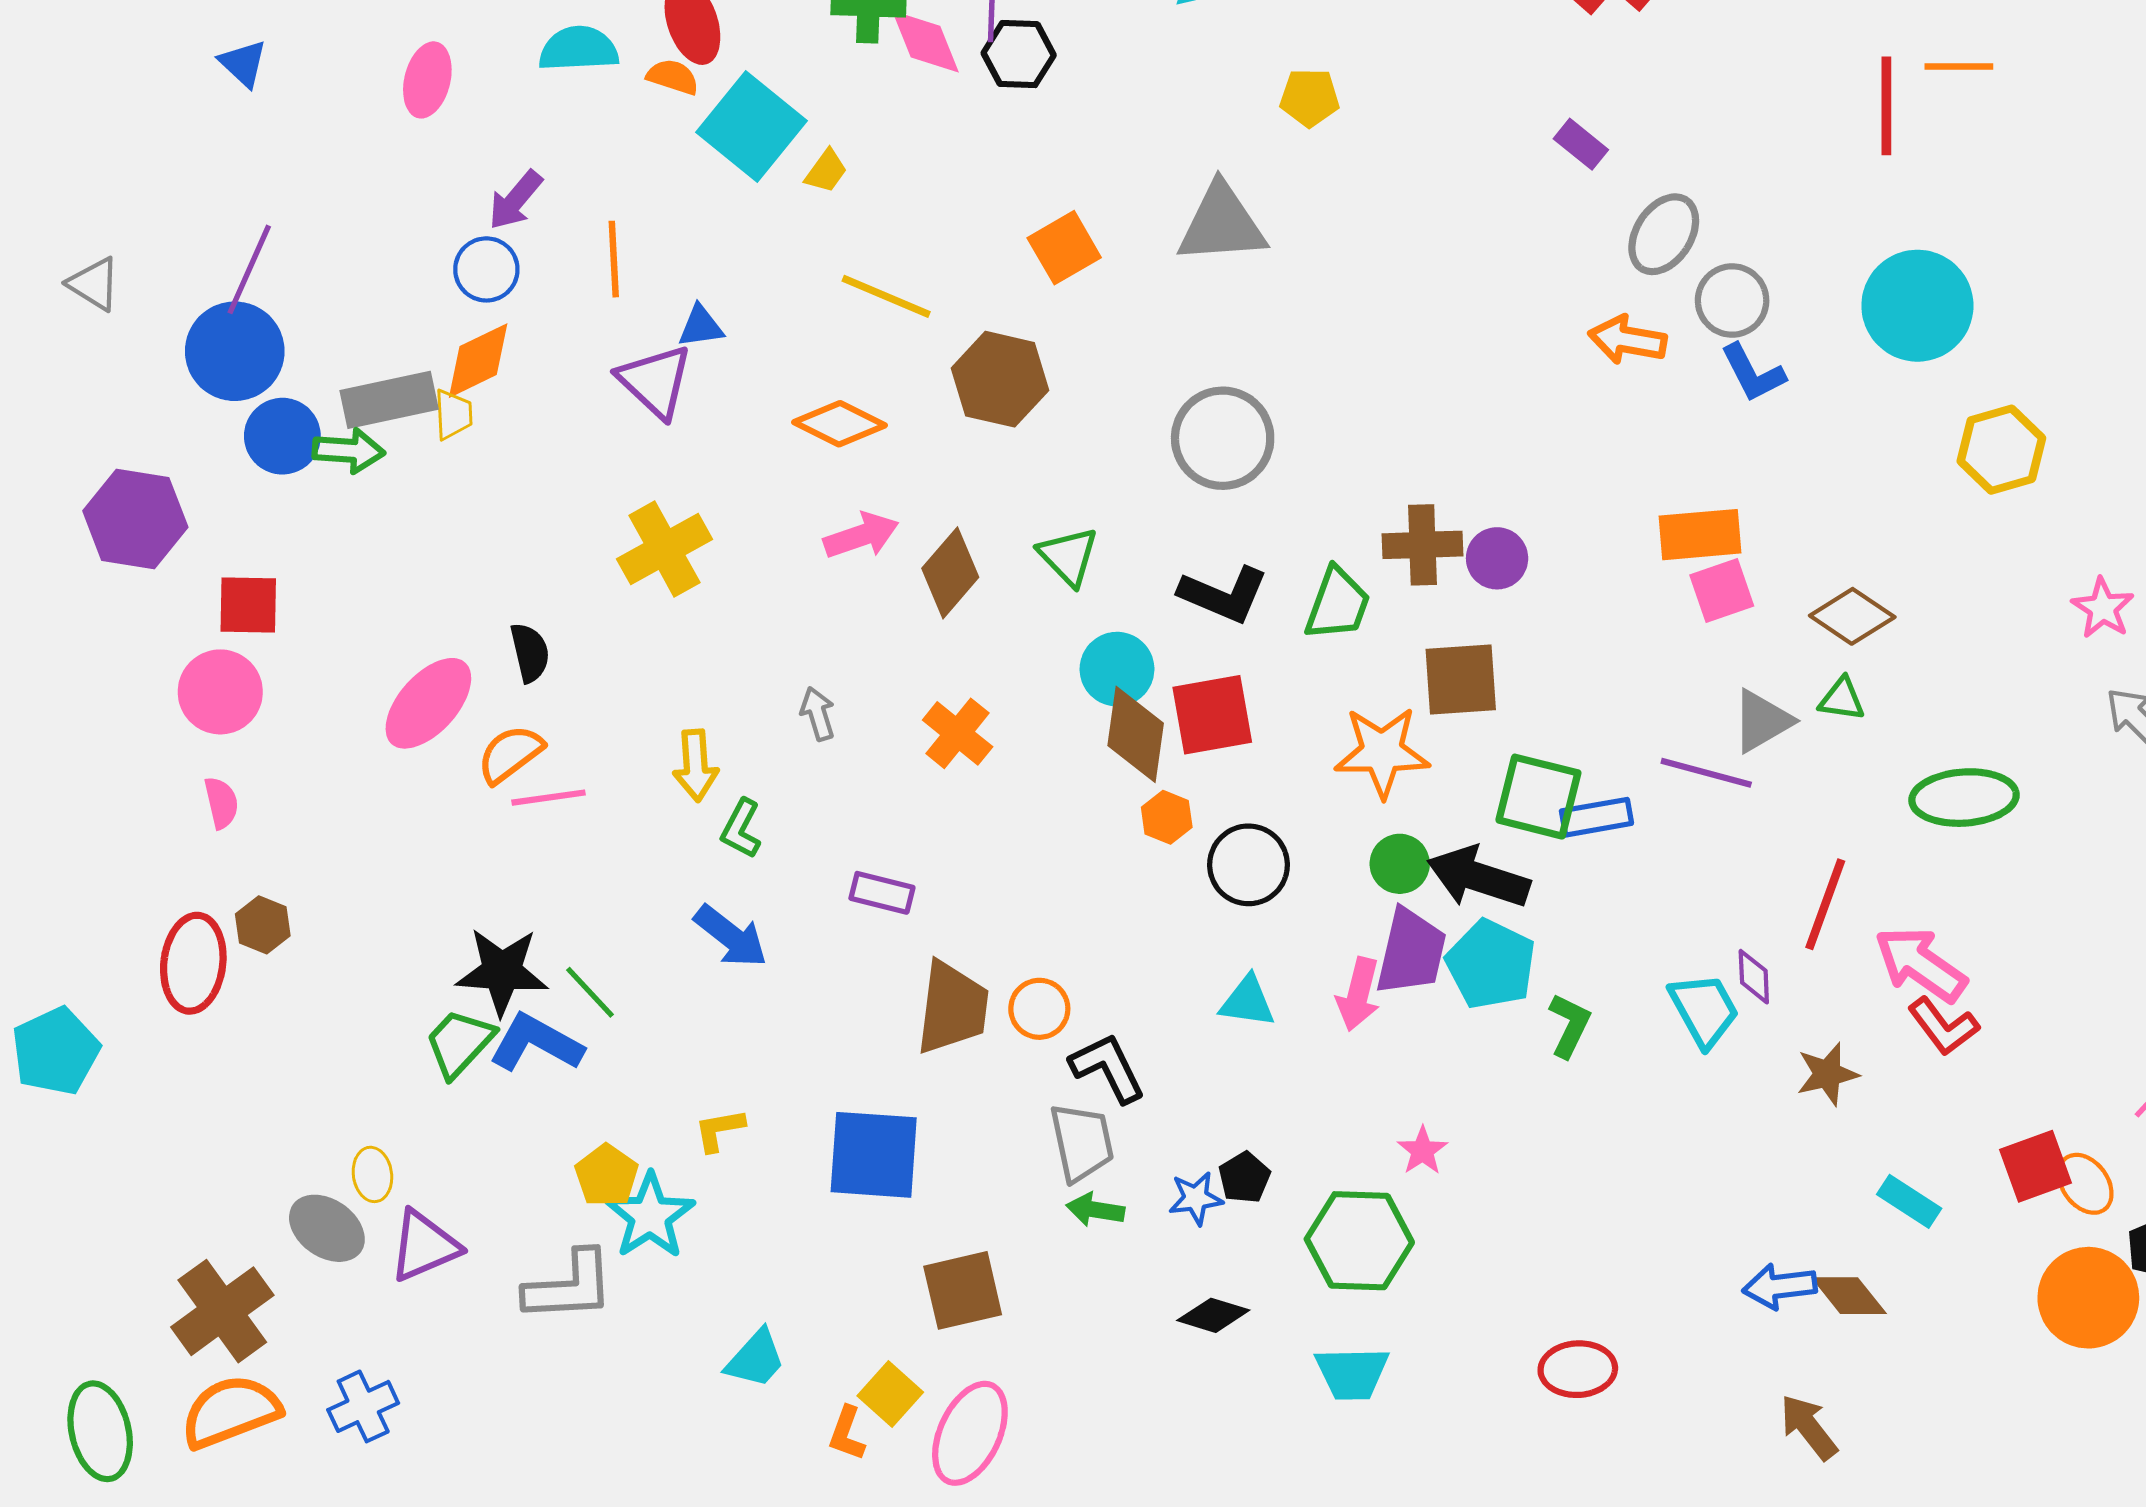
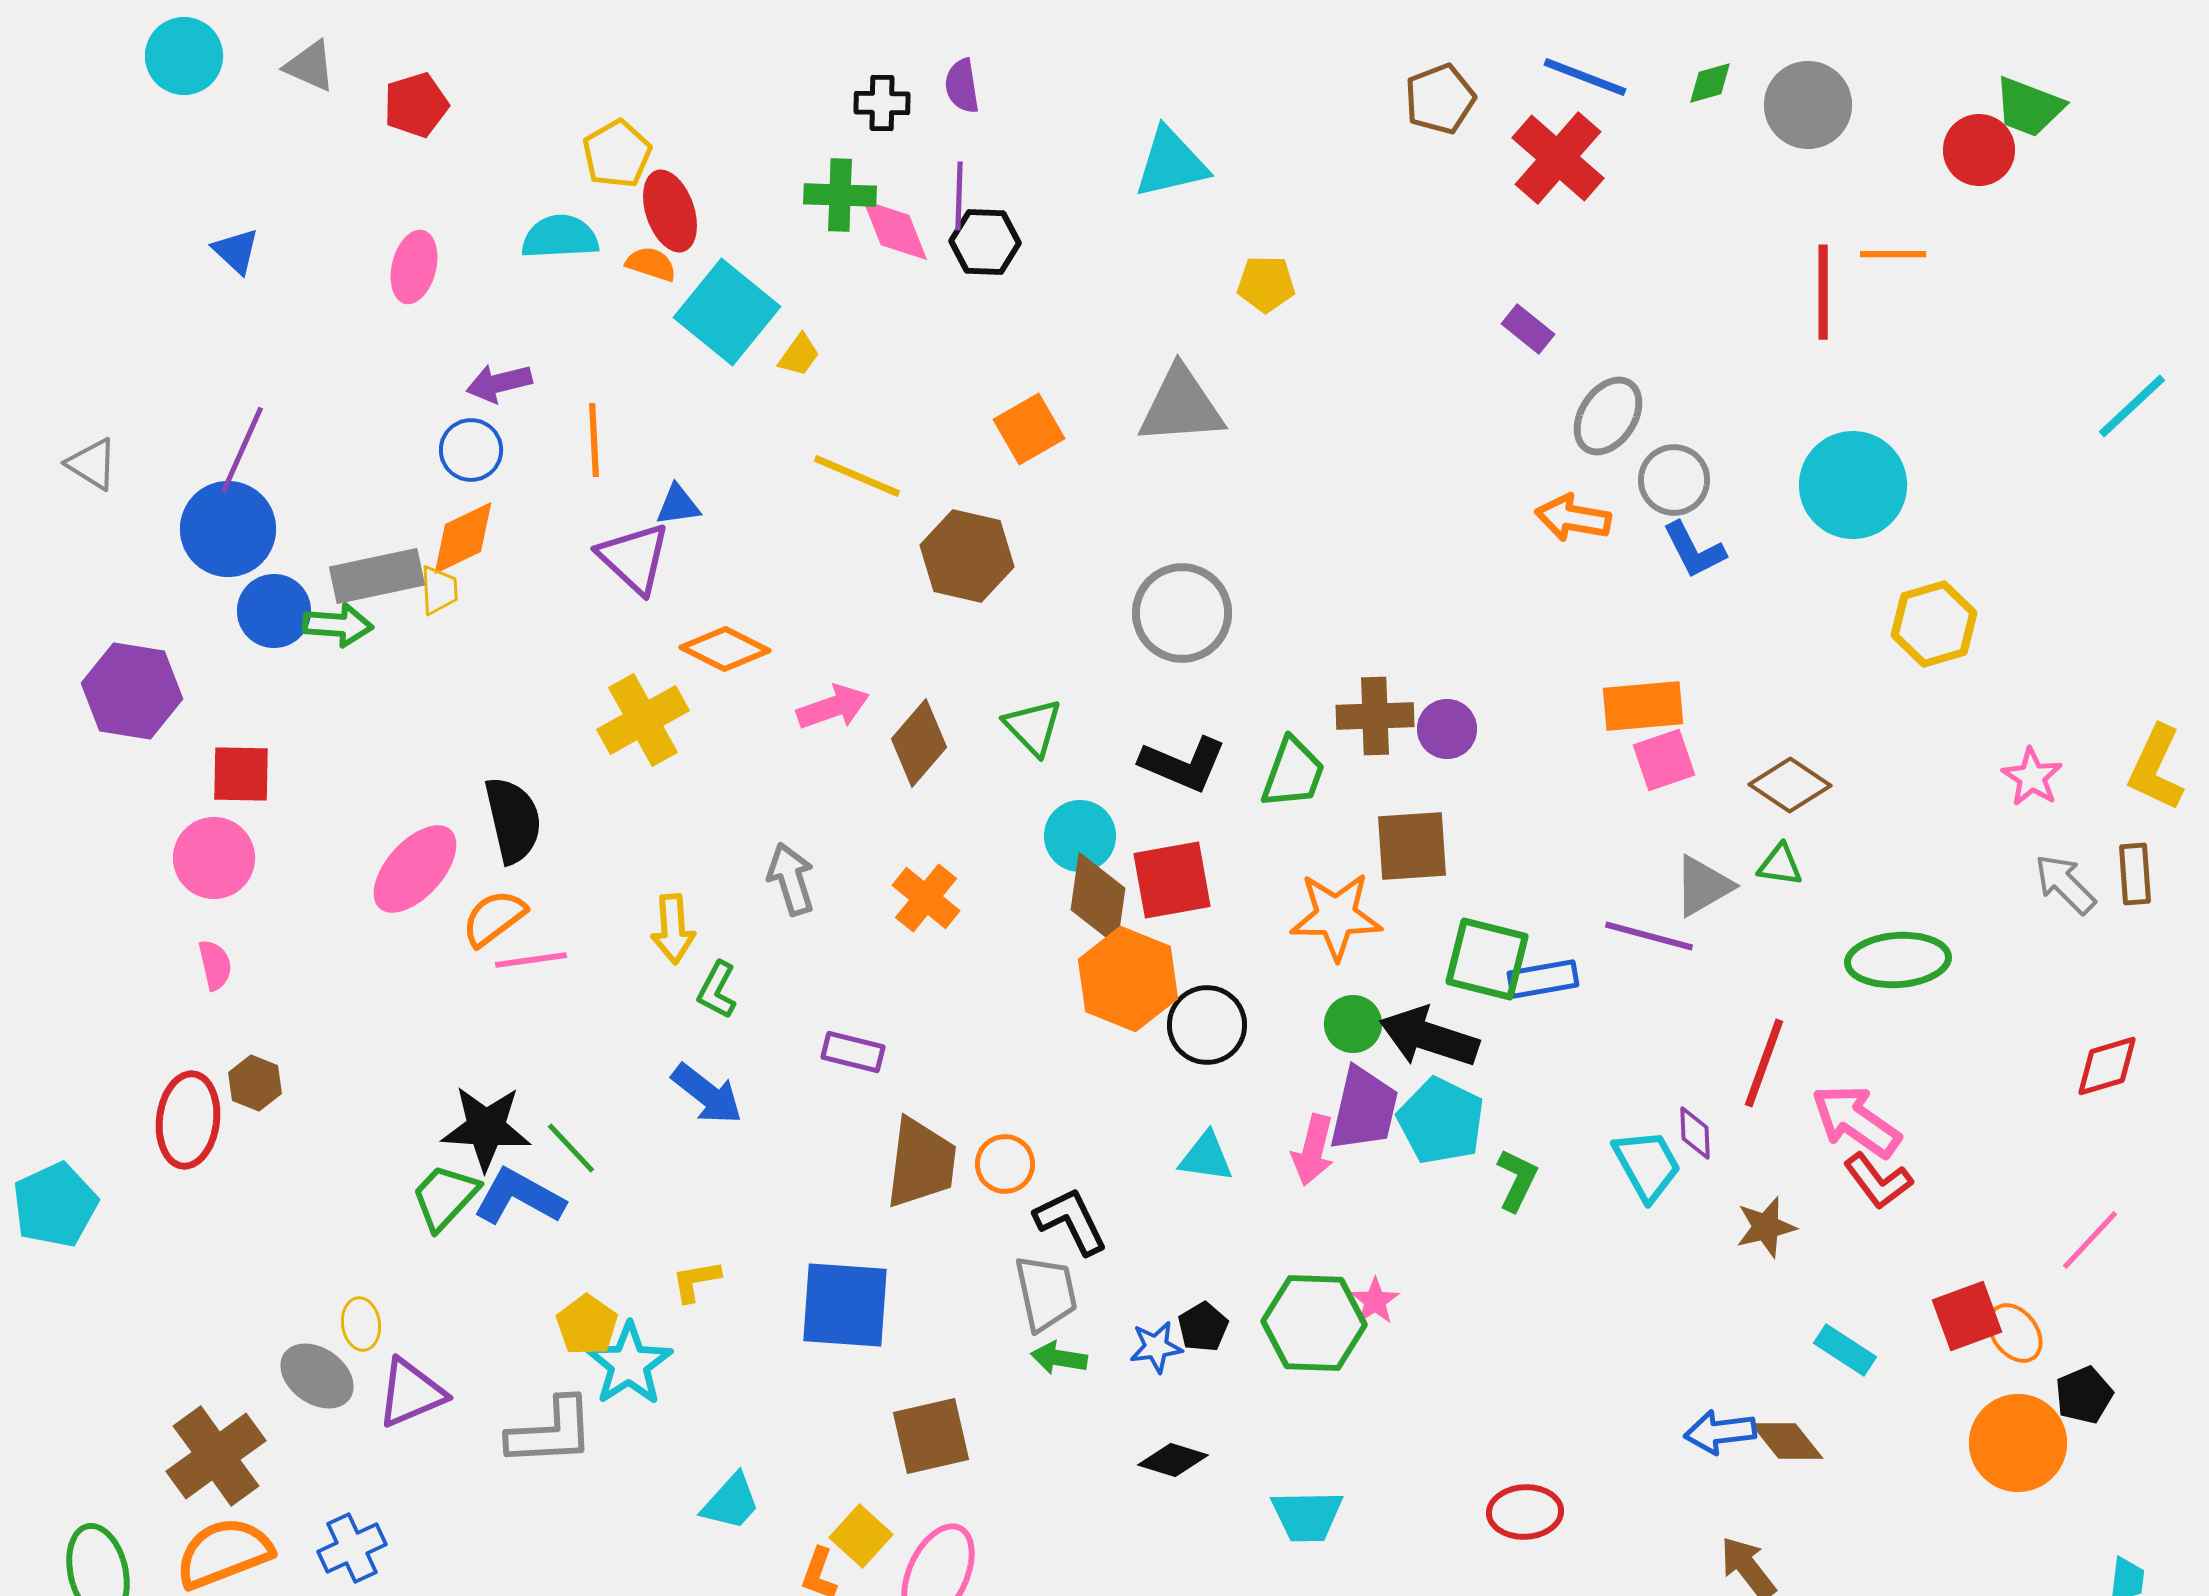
purple arrow: (515, 200) -> (499, 383), turned 36
orange diamond: (839, 424) -> (725, 649), moved
black semicircle: (530, 653) -> (513, 820), size x1.5
gray arrow: (818, 714) -> (791, 879), size x1.4
orange hexagon: (1167, 817) -> (1128, 979), size x2.0
green hexagon: (1359, 1241) -> (1314, 1323), moved

